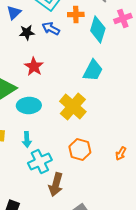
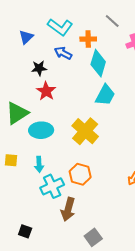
cyan diamond: (98, 29) -> (98, 63), moved
black star: (27, 32) -> (39, 68), moved
orange hexagon: (80, 149) -> (80, 174), moved

